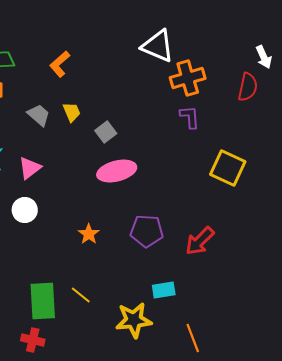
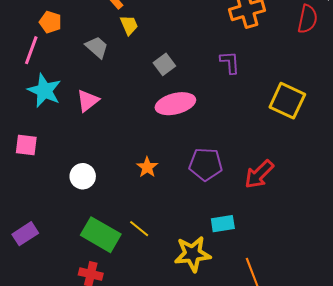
yellow trapezoid: (72, 112) -> (129, 25), moved
purple L-shape: (190, 117) -> (230, 62), moved
white circle: (25, 210) -> (83, 176), moved
green rectangle: (43, 301) -> (101, 235), turned -57

